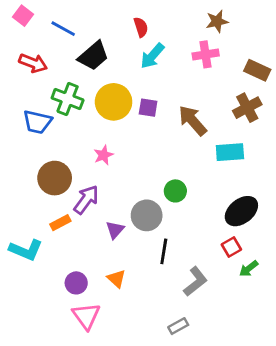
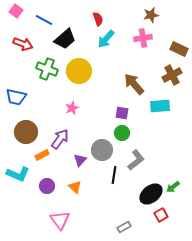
purple square: (148, 108) -> (122, 113), moved
blue trapezoid: (37, 122) -> (16, 97), moved
brown circle: (55, 178) -> (26, 132), moved
black ellipse: (241, 211) -> (151, 194), moved
red square: (231, 247) -> (161, 215), moved
orange triangle: (116, 279) -> (75, 187), moved
gray L-shape: (195, 282) -> (136, 160), moved
purple circle: (76, 283) -> (47, 186), moved

